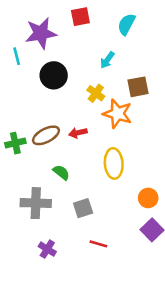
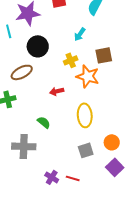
yellow cross: (96, 93) -> (71, 60), turned 32
brown ellipse: (46, 135) -> (22, 72), moved
gray square: (83, 208) -> (86, 150), moved
purple cross: (47, 249) -> (52, 177), moved

